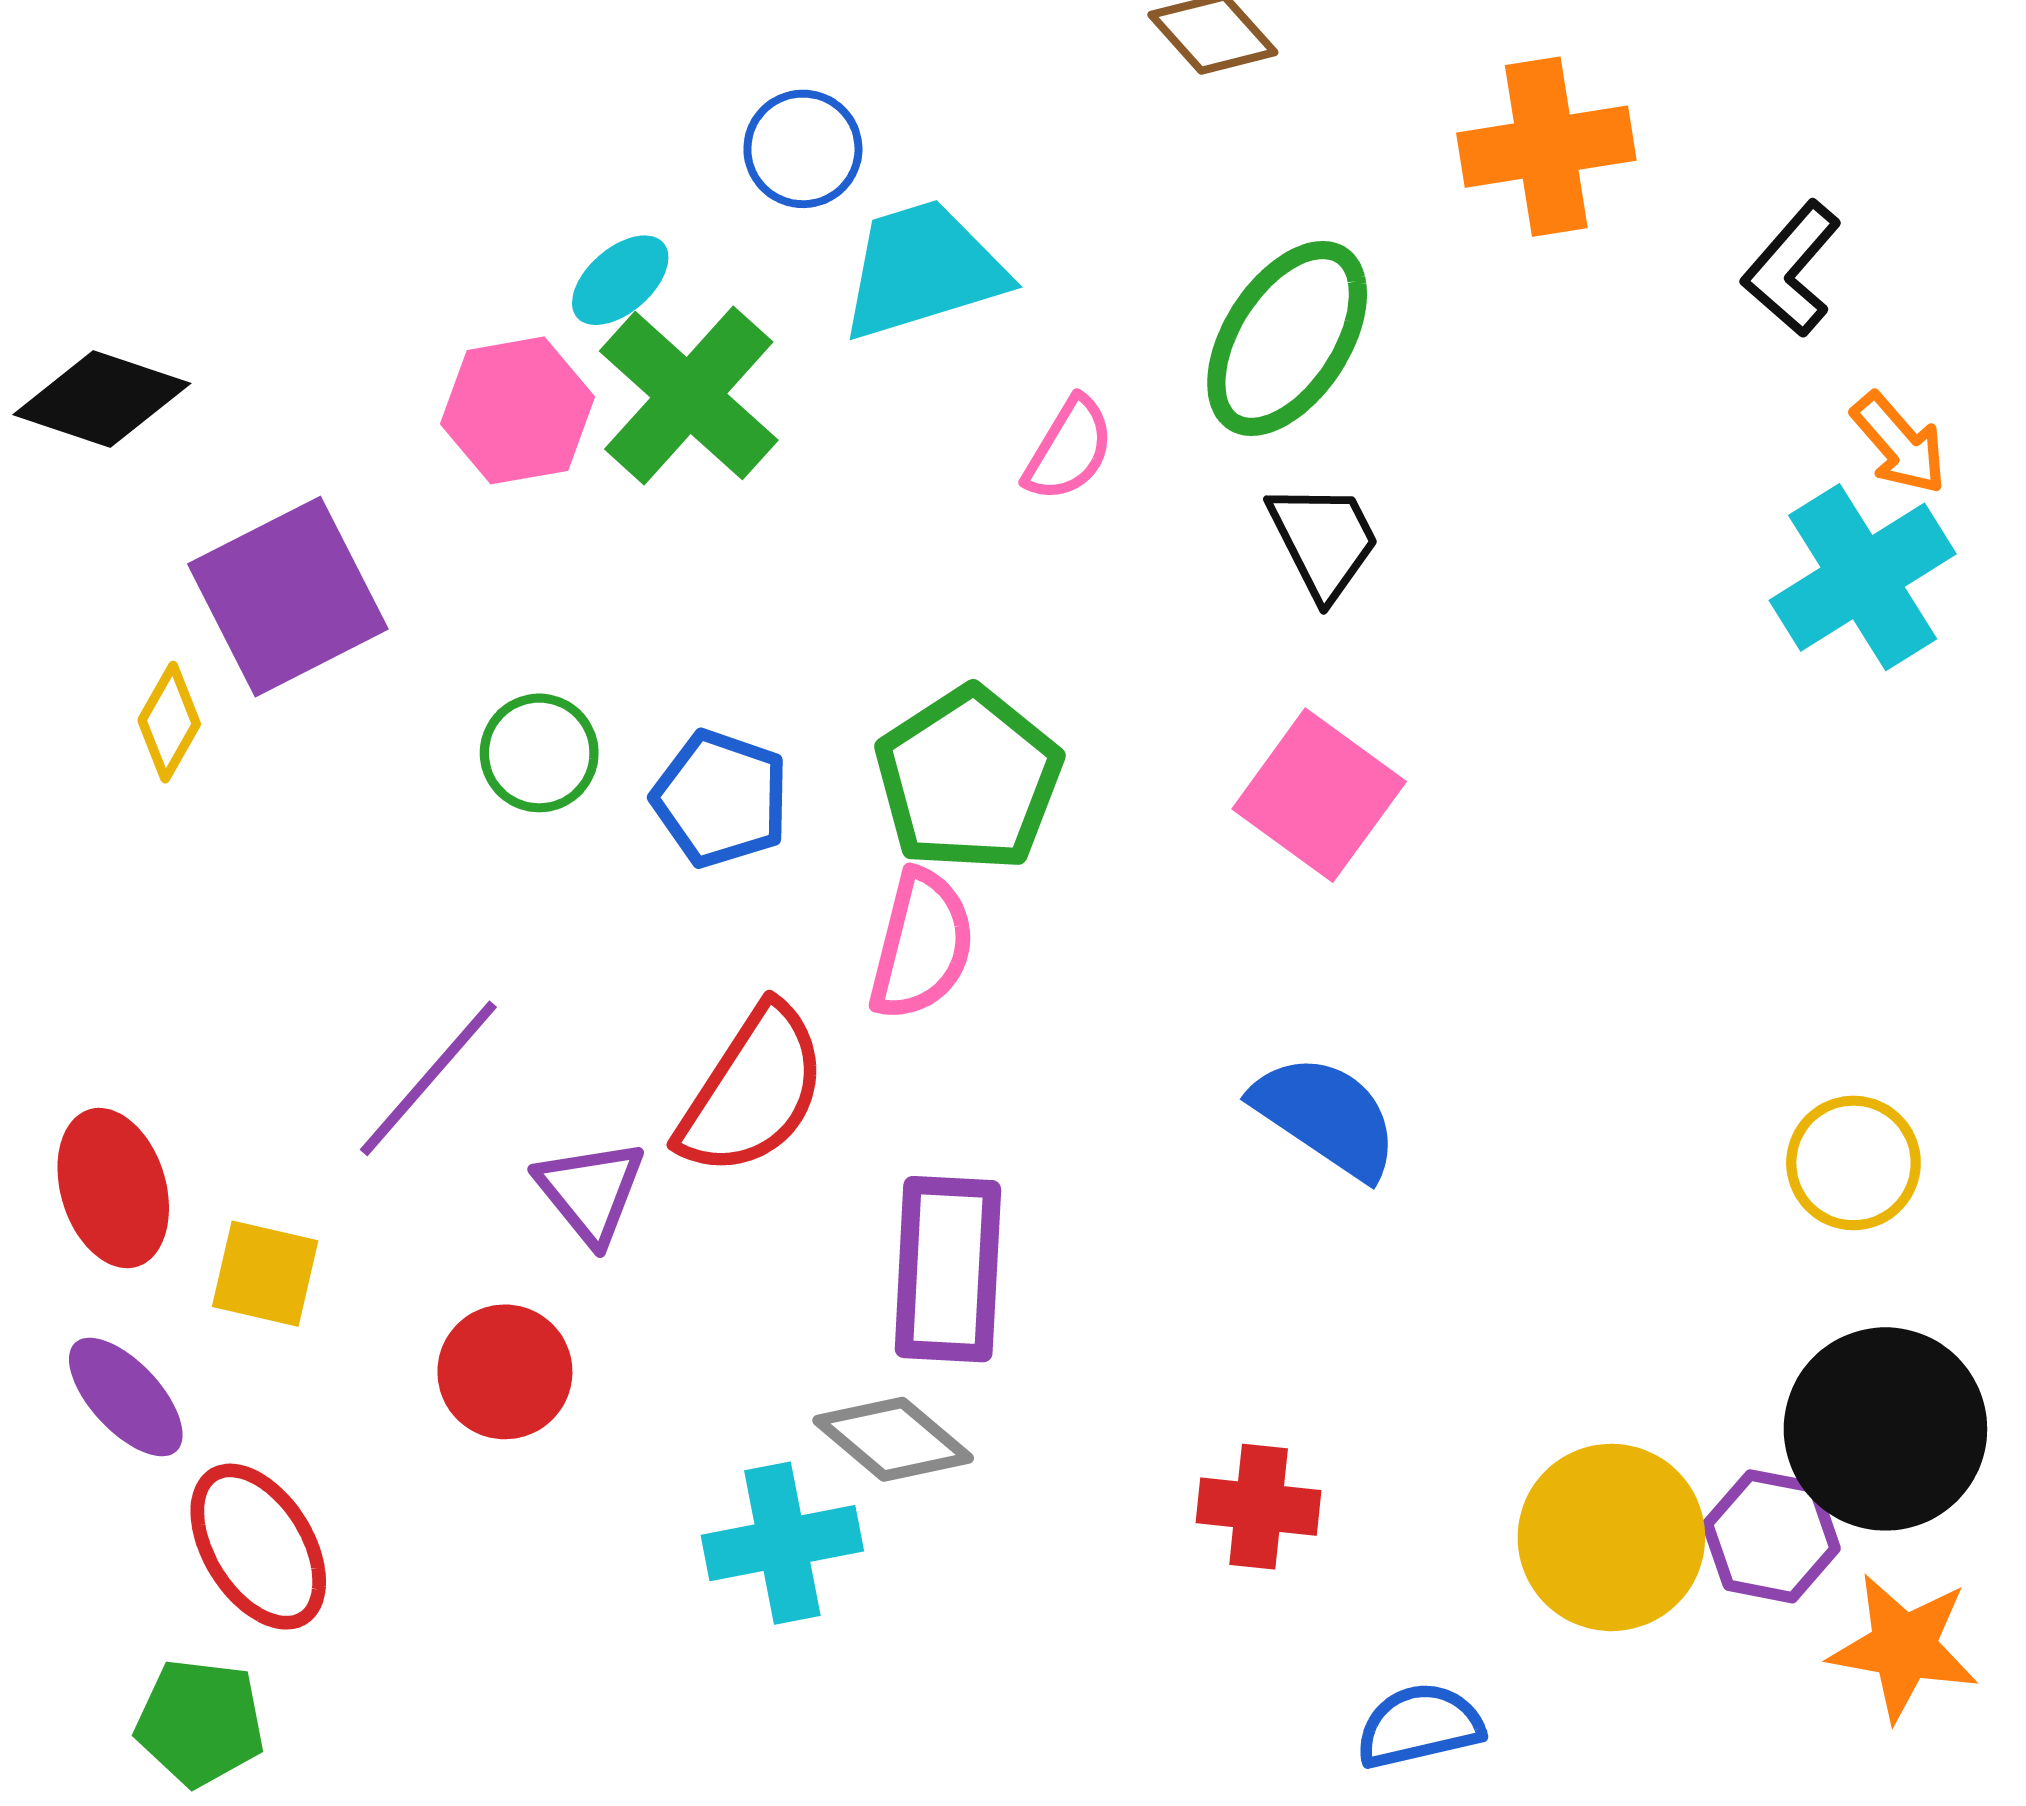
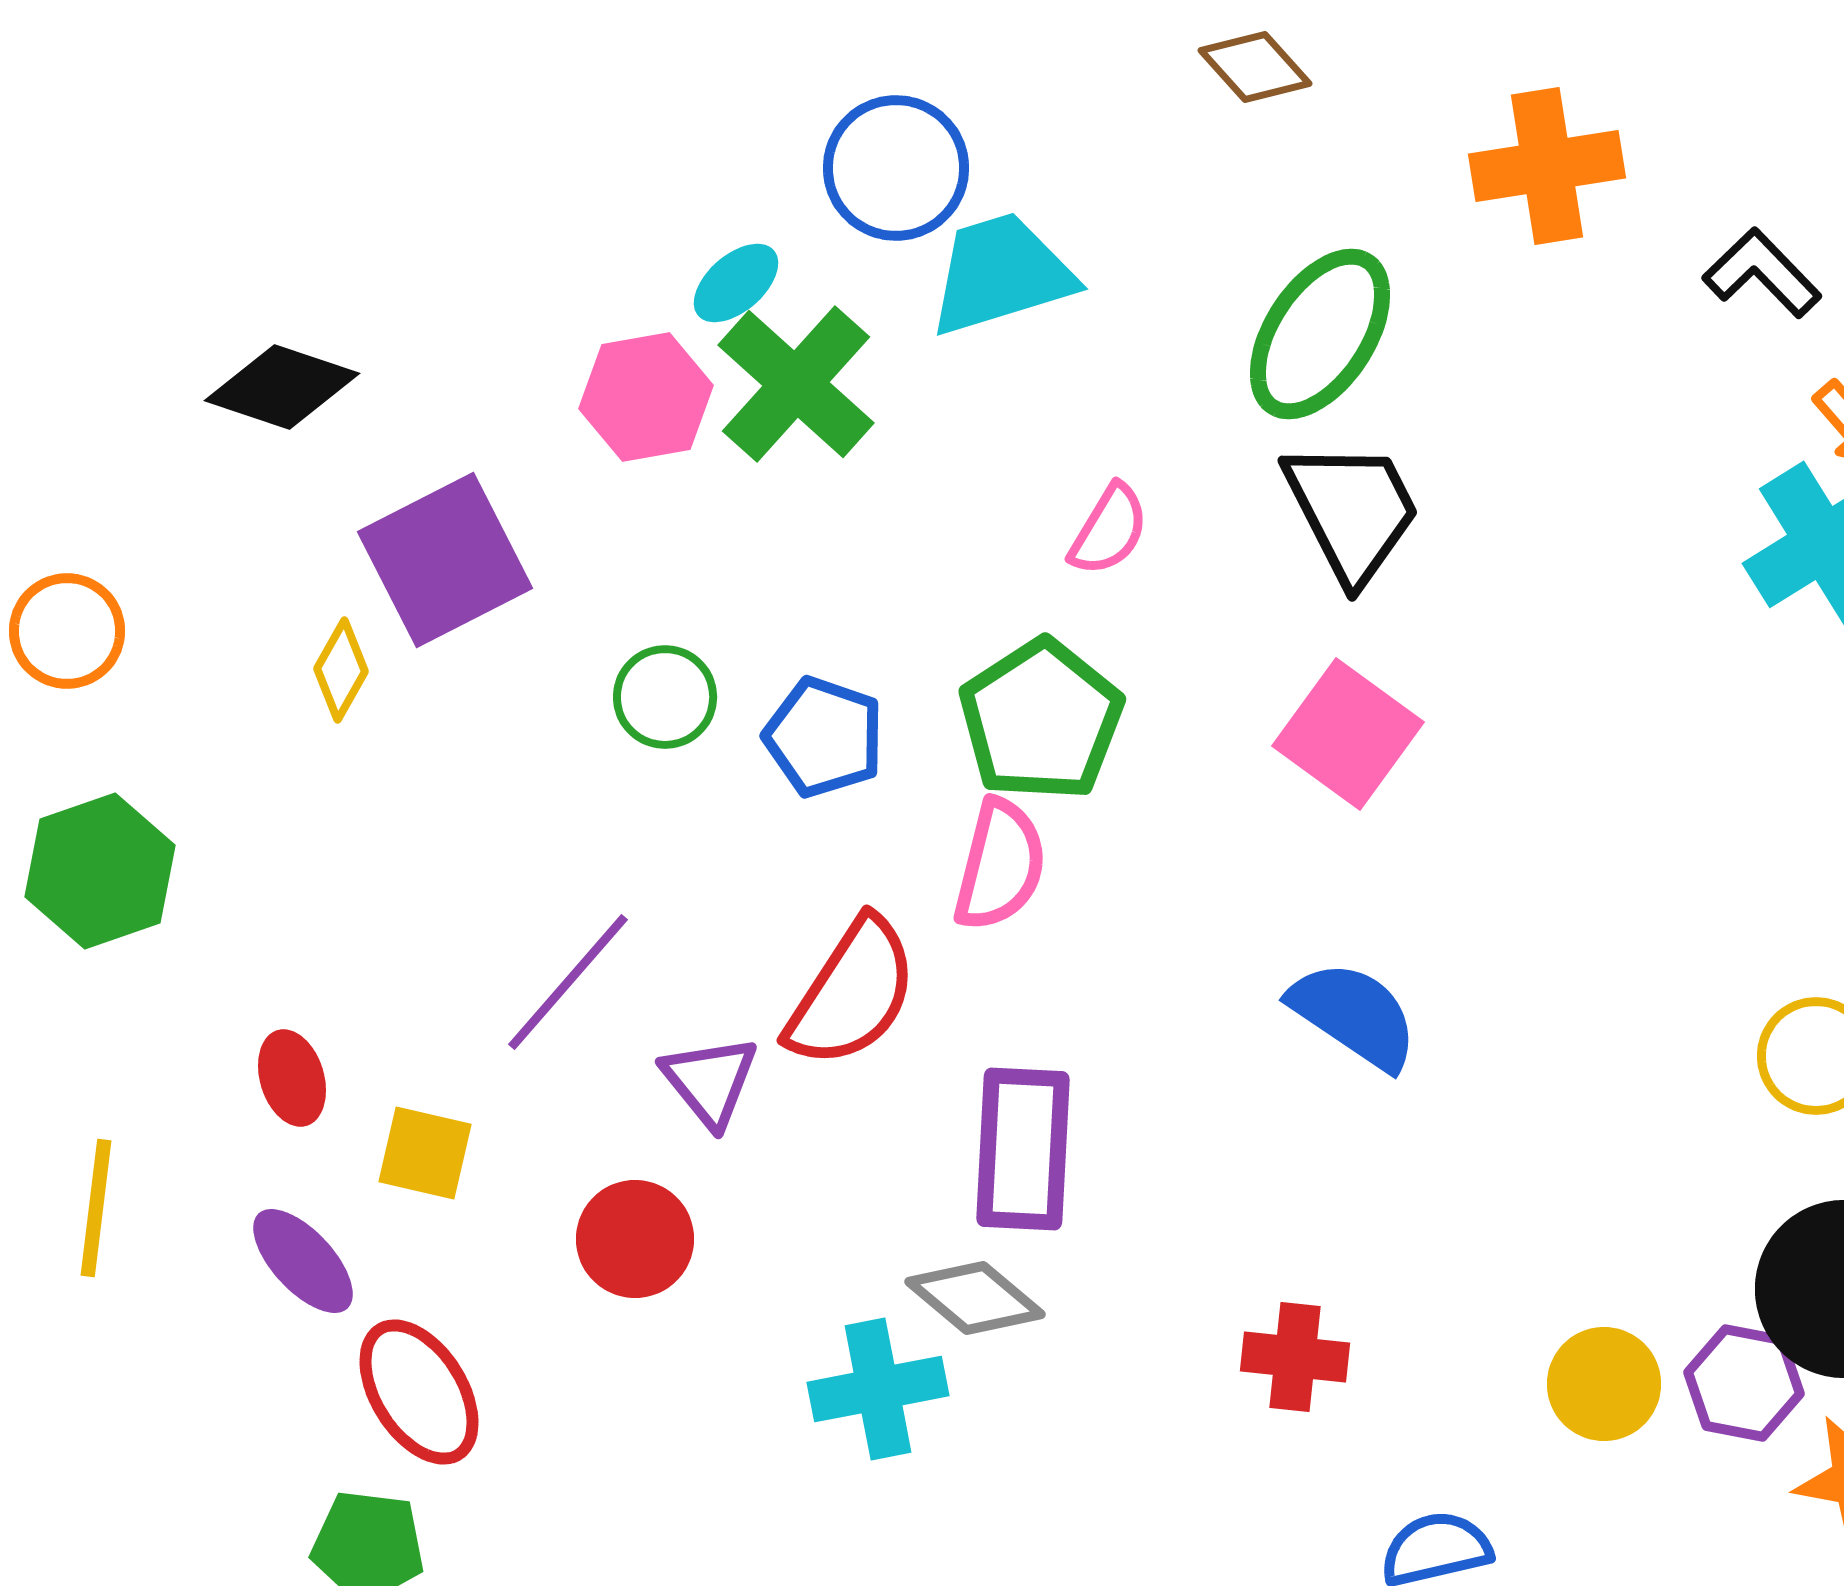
blue circle: (803, 149) -> (896, 168), size x1.4
black L-shape: (1792, 269) -> (1762, 273), turned 95
pink semicircle: (1069, 449) -> (1109, 530), moved
black trapezoid: (1324, 541) -> (1352, 511), size x1.4
red ellipse: (113, 1188) -> (292, 1078), size x0.7
yellow circle: (1611, 1537) -> (1604, 1384), size x0.7

